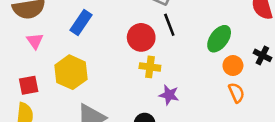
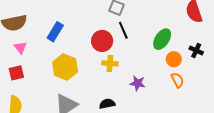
yellow hexagon: (71, 72) -> (65, 67), moved
red square: (29, 85) -> (16, 73), moved
purple star: (169, 95) -> (138, 83), moved

